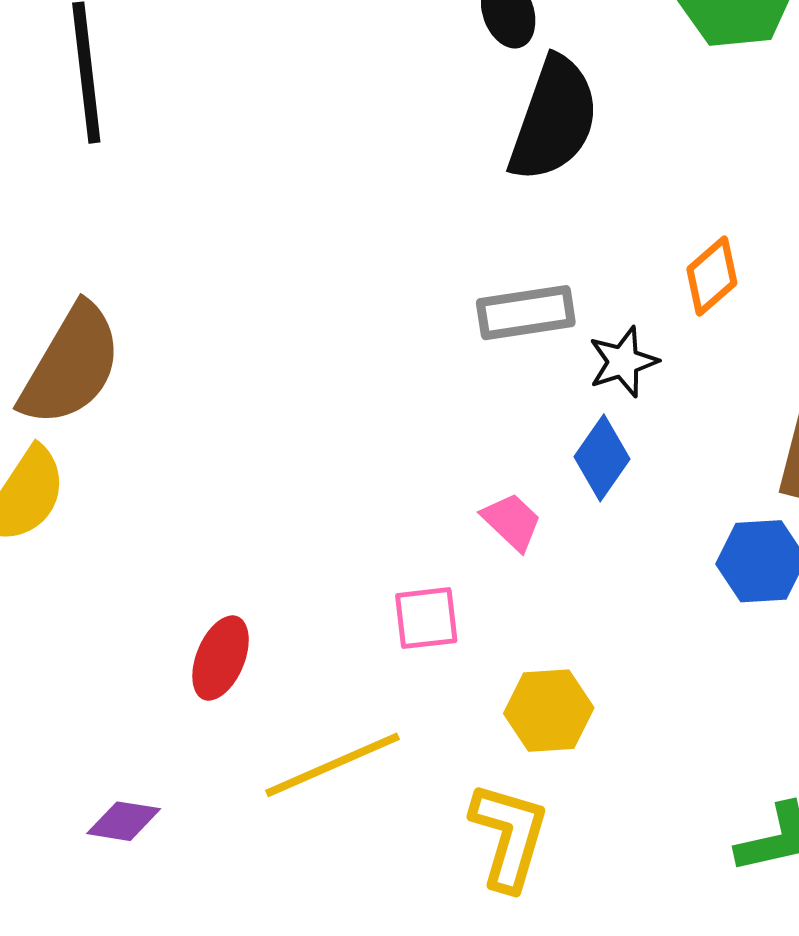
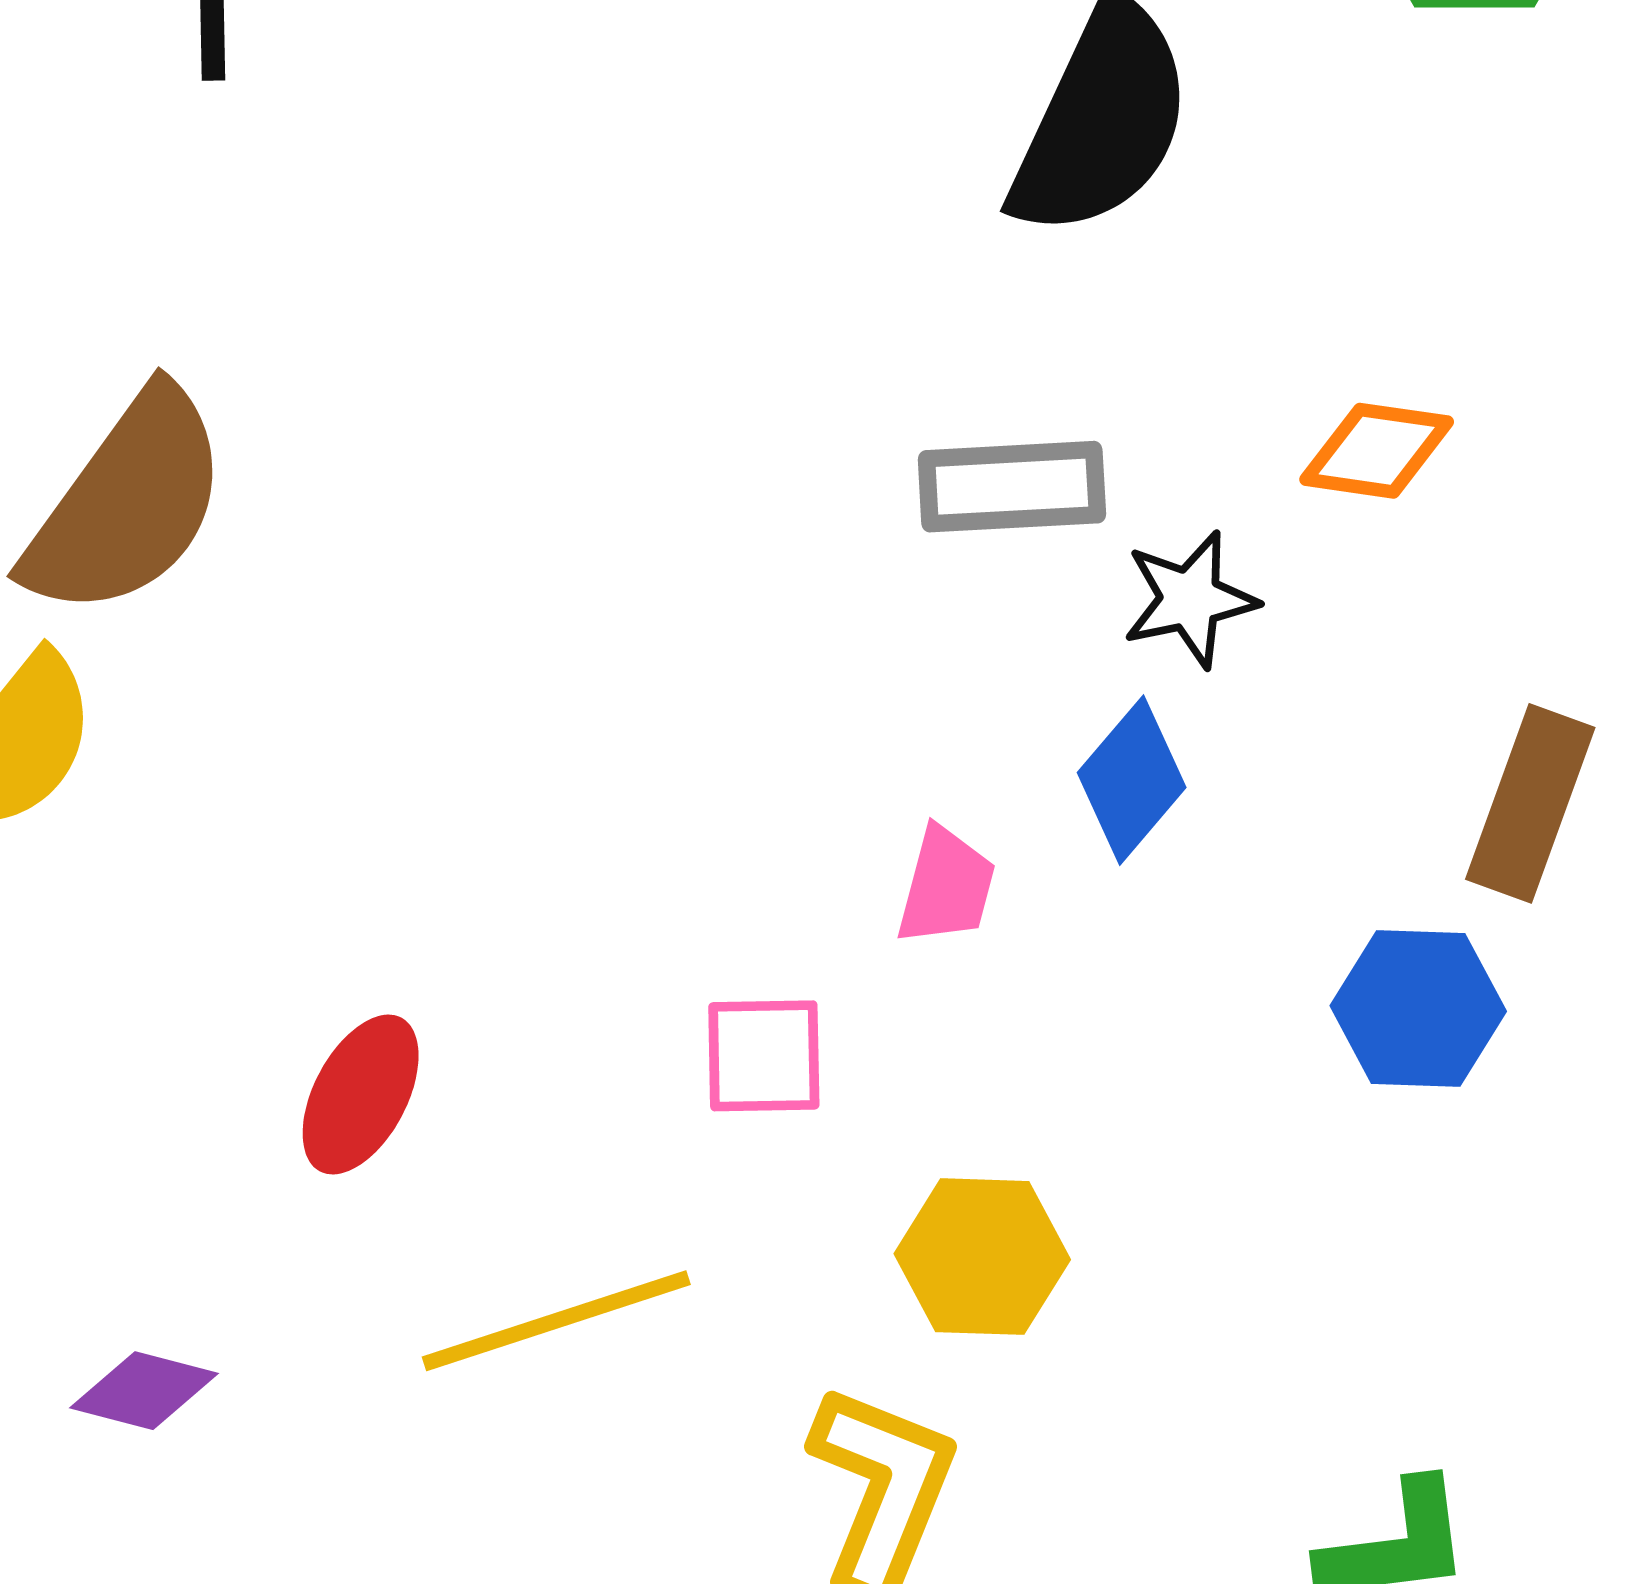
orange diamond: (712, 276) -> (1377, 451), turned 44
pink trapezoid: (512, 522) -> (946, 886), turned 56

